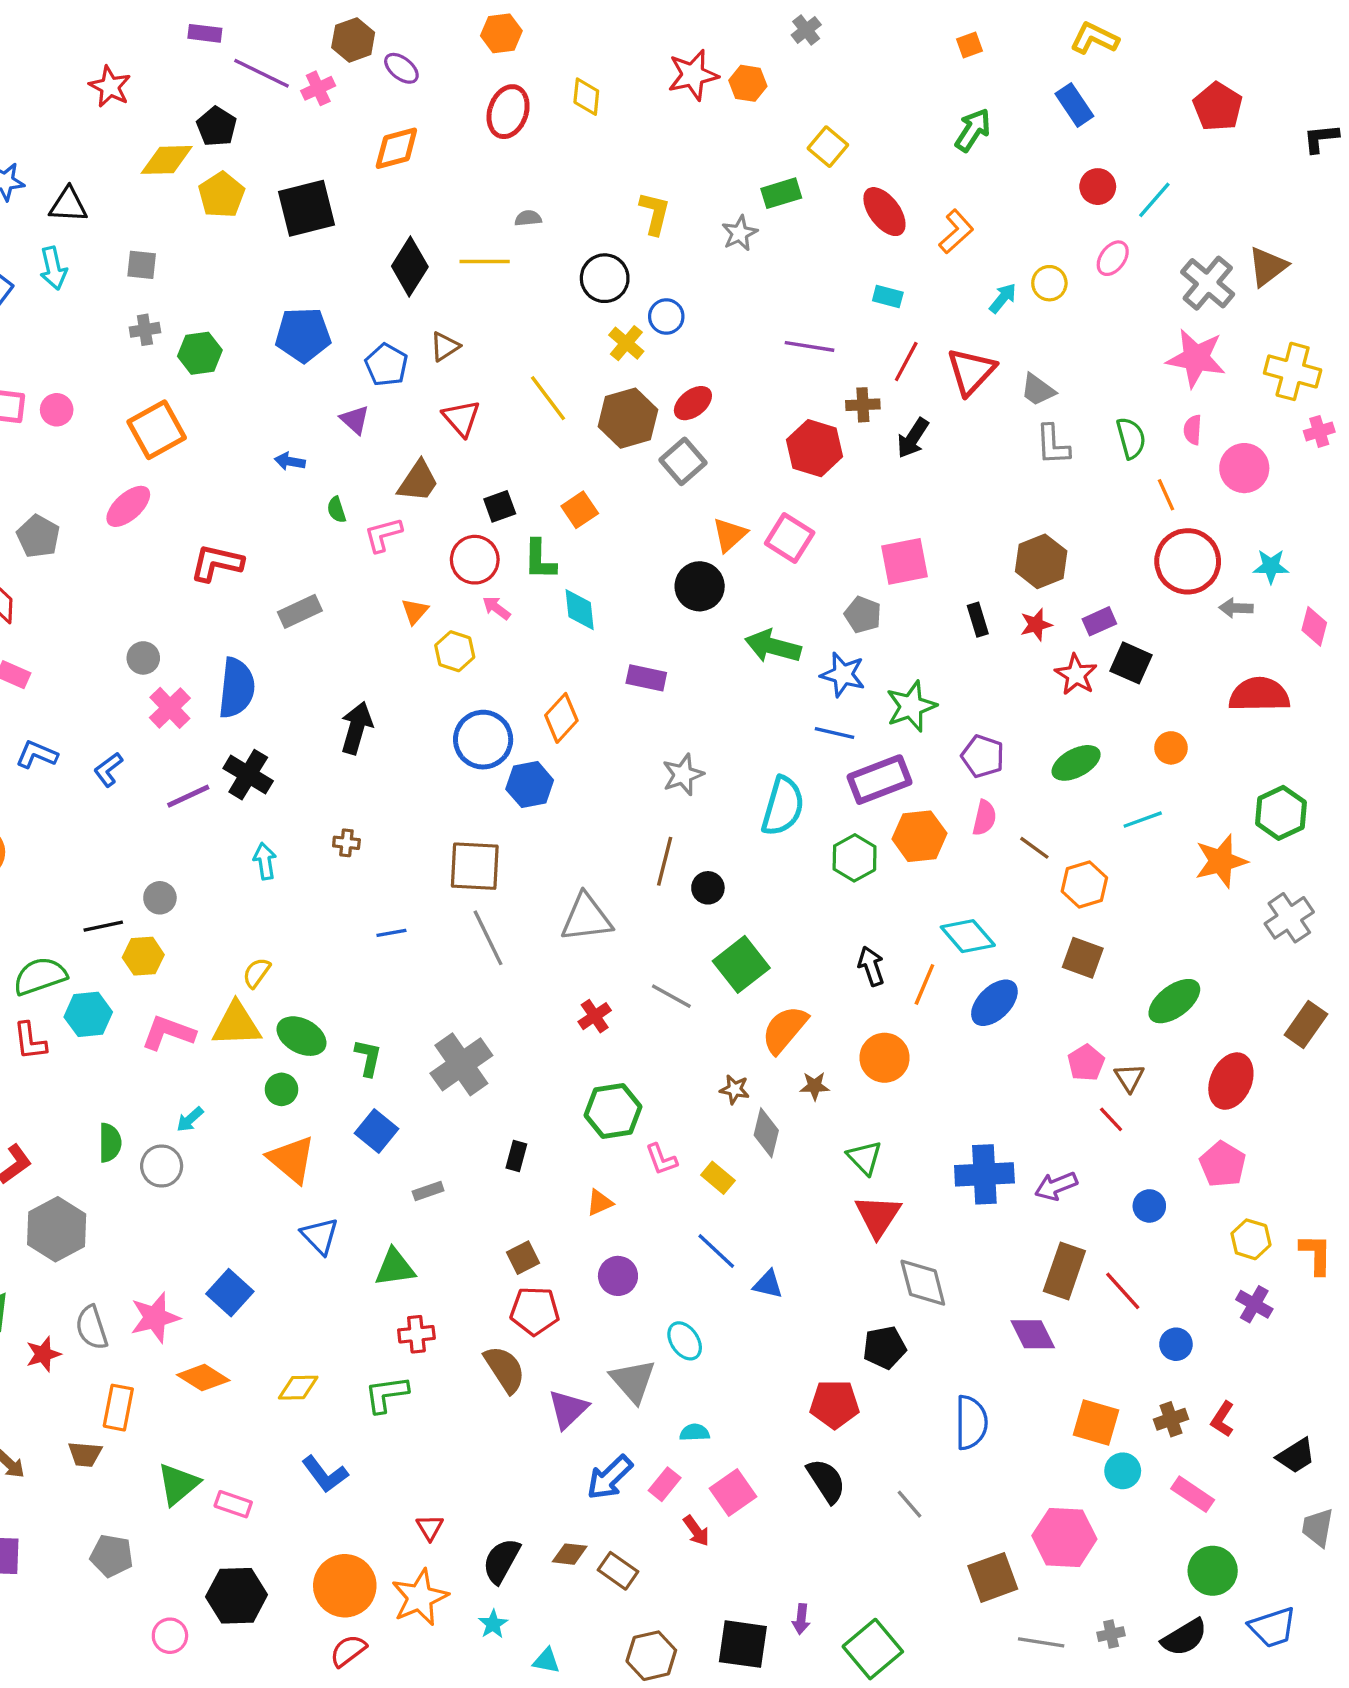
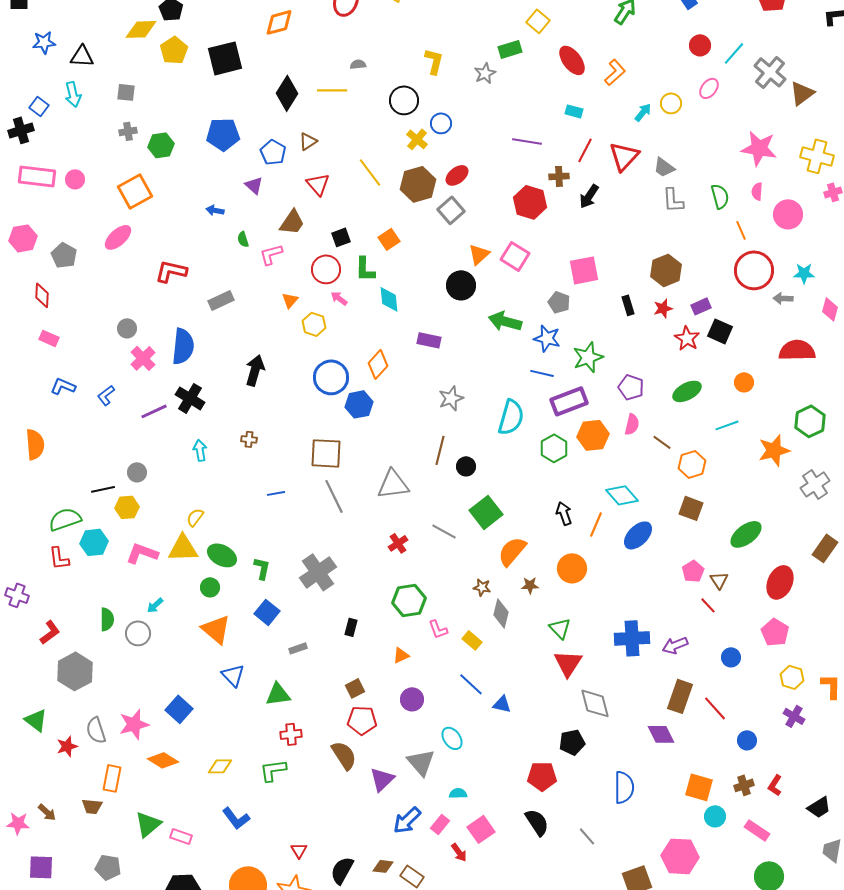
gray cross: (1208, 283) -> (770, 72), moved

